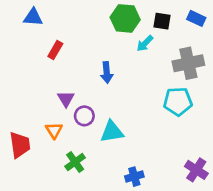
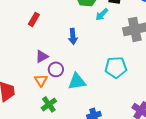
purple triangle: (66, 99) -> (42, 56), turned 32
cyan pentagon: (178, 101) -> (116, 67), moved
orange triangle: (54, 130) -> (41, 80), moved

